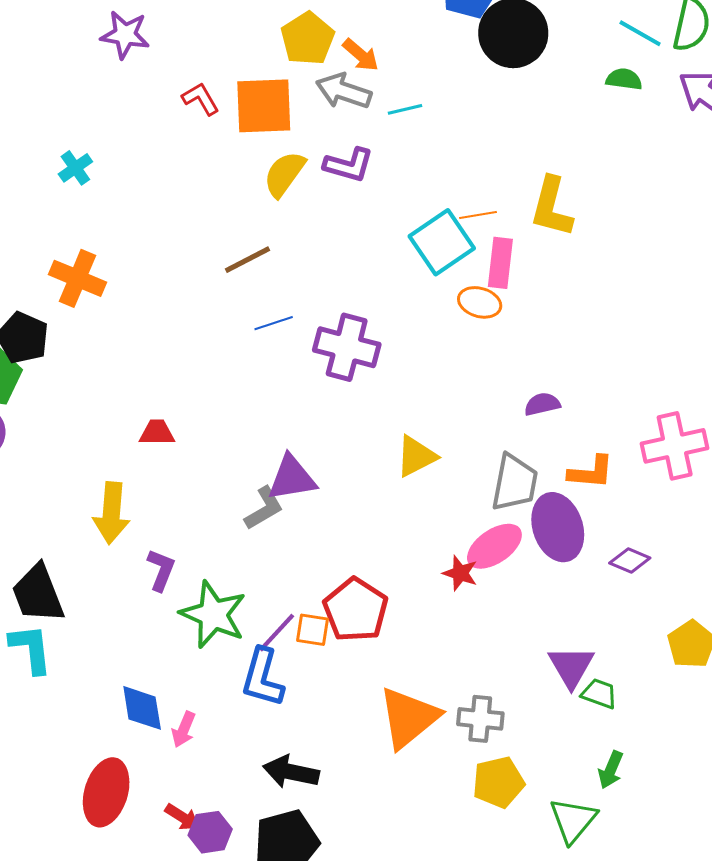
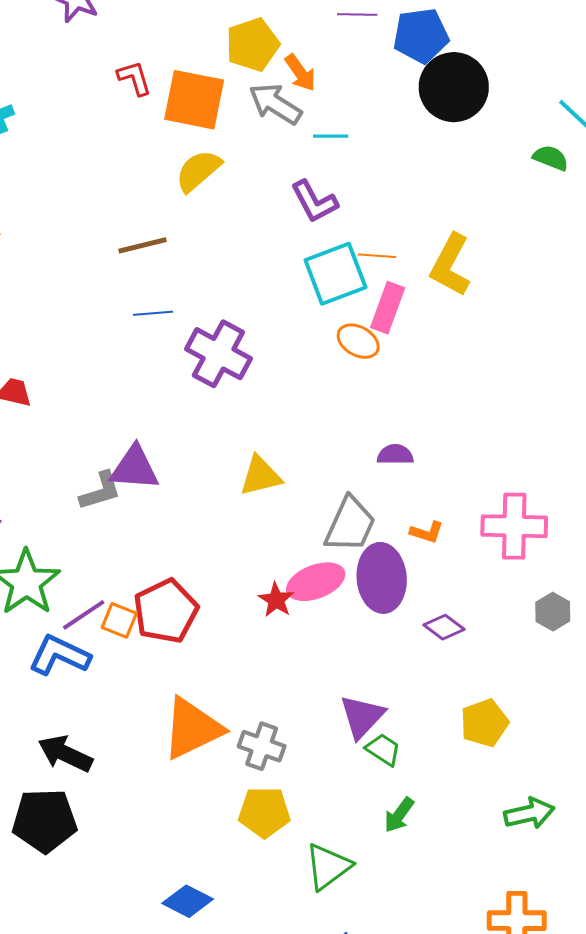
purple L-shape: (349, 165) -> (314, 202), moved, turned 33
orange L-shape: (591, 472) -> (427, 532), size x0.7
blue L-shape: (262, 677) -> (59, 655), turned 86
green arrow: (611, 770) -> (399, 815), moved

